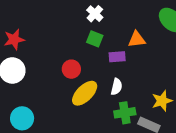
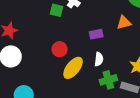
green square: (95, 39) -> (57, 10), moved
orange triangle: (137, 39) -> (124, 23), moved

